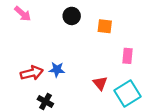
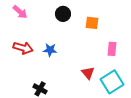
blue star: (57, 70) -> (50, 50), moved
red arrow: (32, 73) -> (23, 48), moved, turned 30

